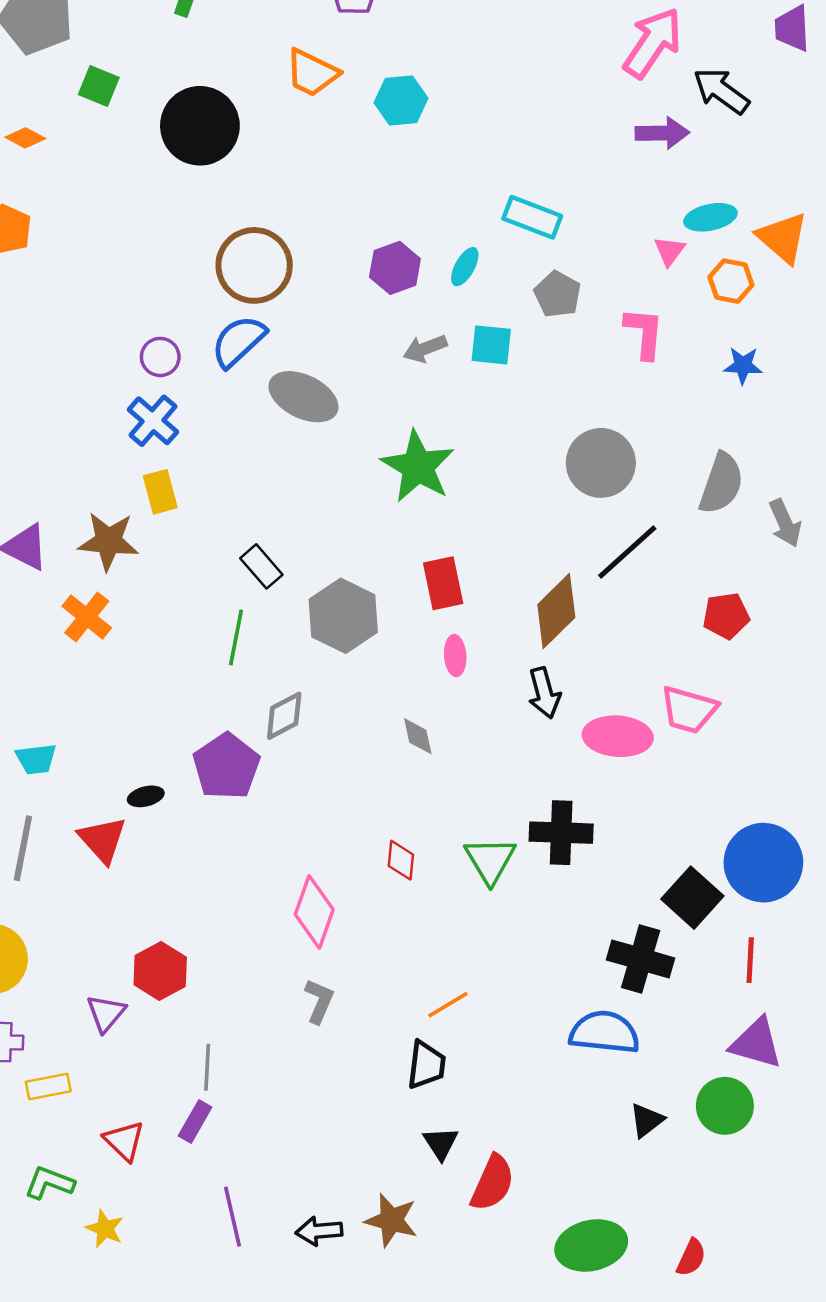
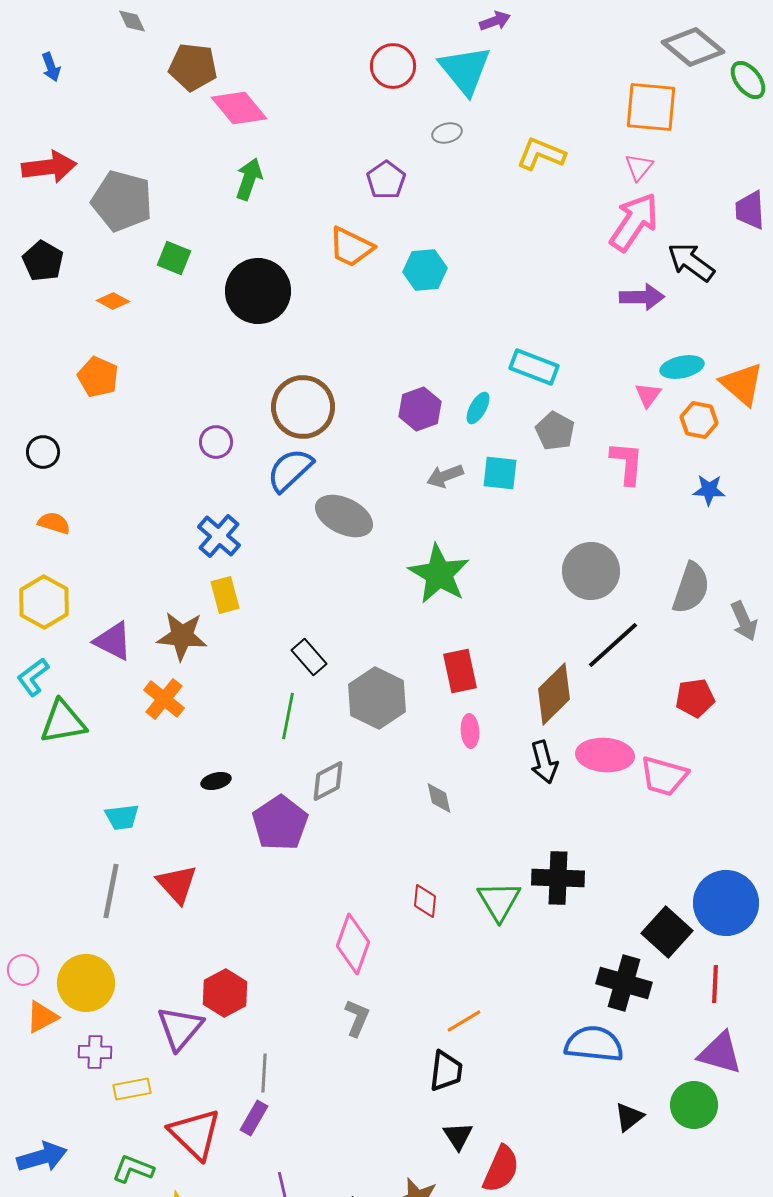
purple circle: (160, 357) -> (216, 442), moved
pink ellipse: (618, 736) -> (605, 755), moved
black ellipse: (146, 796) -> (216, 781), moved
purple triangle: (106, 1013) -> (180, 1028), size x1.4
red triangle: (124, 1141) -> (195, 1134), size x1.5

